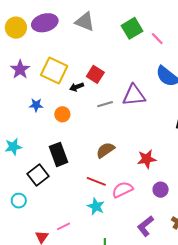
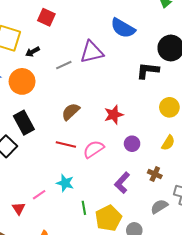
red square: (95, 74) -> (46, 17), moved
orange circle: (62, 114) -> (22, 81), size x1.6
cyan star: (96, 206) -> (65, 183), moved

